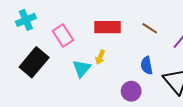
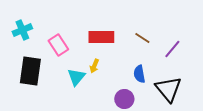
black rectangle: (34, 62) -> (30, 71), turned -32

